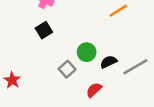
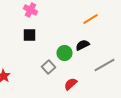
black square: (44, 30) -> (30, 35), turned 32
black semicircle: (109, 62) -> (82, 45), moved

